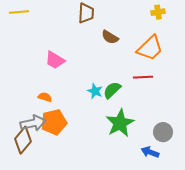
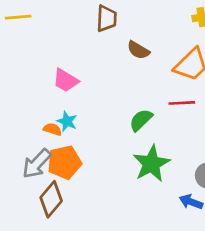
cyan star: (95, 91) -> (67, 121), moved
gray arrow: (33, 123) -> (37, 164), turned 145
brown diamond: (23, 140) -> (51, 199), moved

